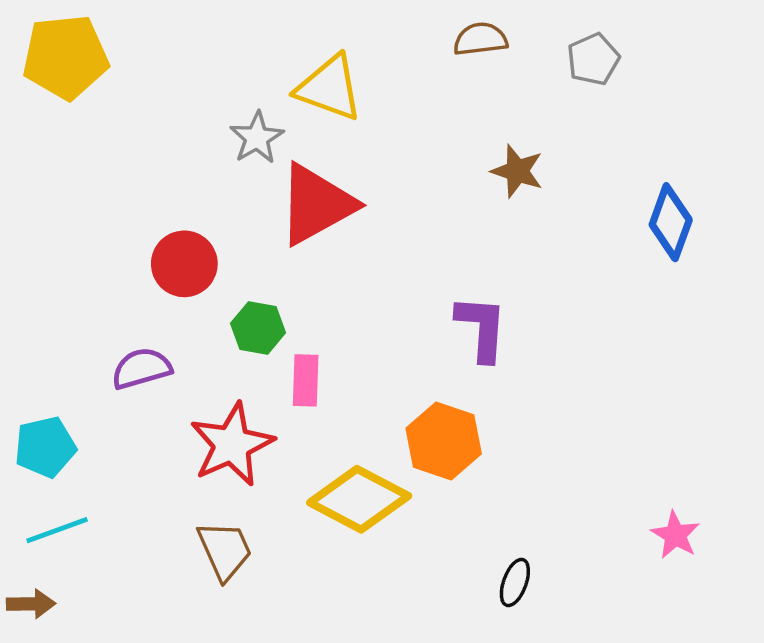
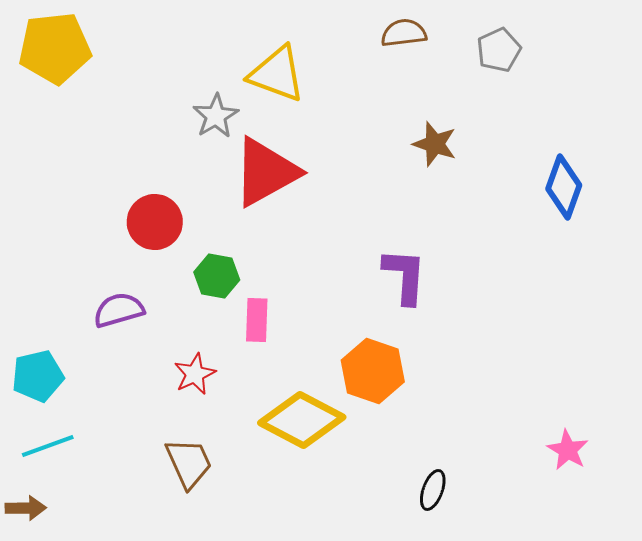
red star: (232, 445) -> (195, 374), size x0.6

